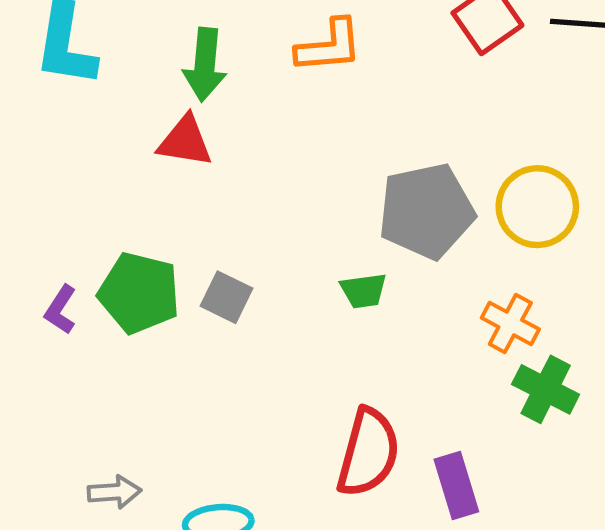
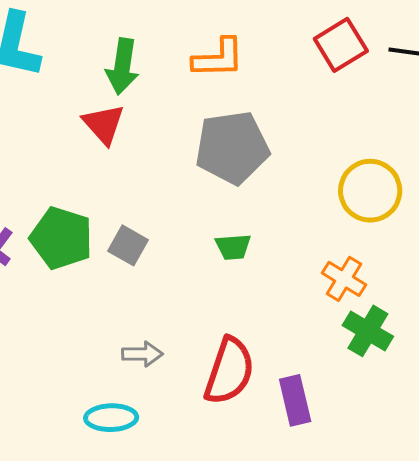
red triangle: (185, 141) -> (104, 124), turned 36
gray pentagon: (426, 211) -> (232, 147), moved
gray arrow: (114, 492) -> (142, 354), moved

